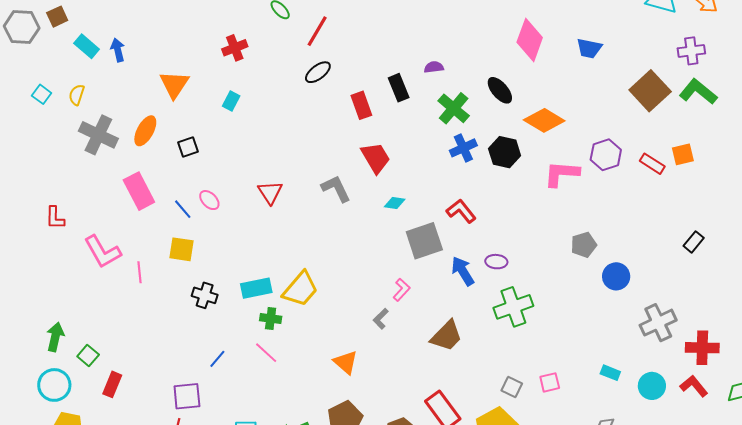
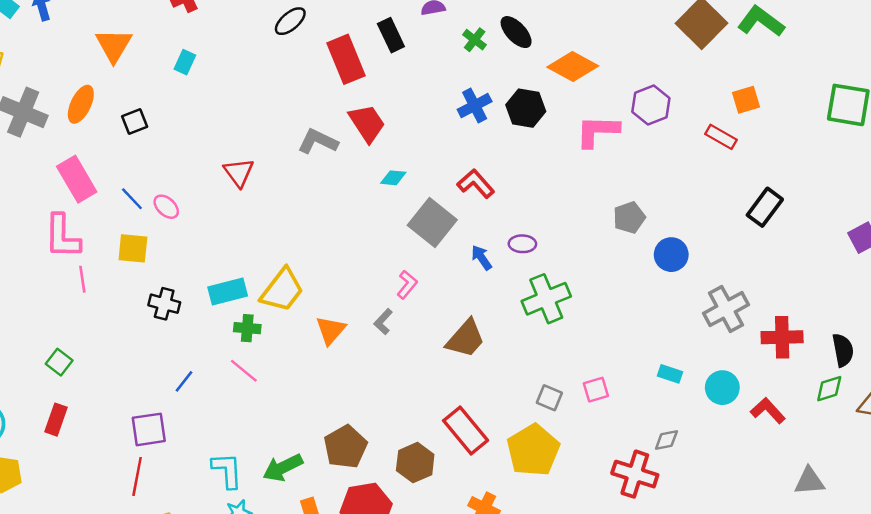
red rectangle: (361, 105) -> (346, 59), size x1.4
green cross: (454, 108) -> (475, 40), moved, size x0.6
red rectangle: (652, 164) -> (721, 137), moved
gray L-shape: (336, 189) -> (318, 141), moved, turned -36
pink ellipse: (209, 200) -> (166, 207), moved
gray square: (424, 241) -> (432, 223), turned -30
black rectangle: (694, 242) -> (765, 207), size x1.4
pink L-shape: (103, 252) -> (62, 236), moved, turned 33
blue arrow: (463, 271) -> (482, 258), size x0.7
green square: (88, 355) -> (59, 362), moved
orange triangle: (346, 362) -> (331, 330), moved, turned 32
red L-shape: (694, 386) -> (768, 411), moved

